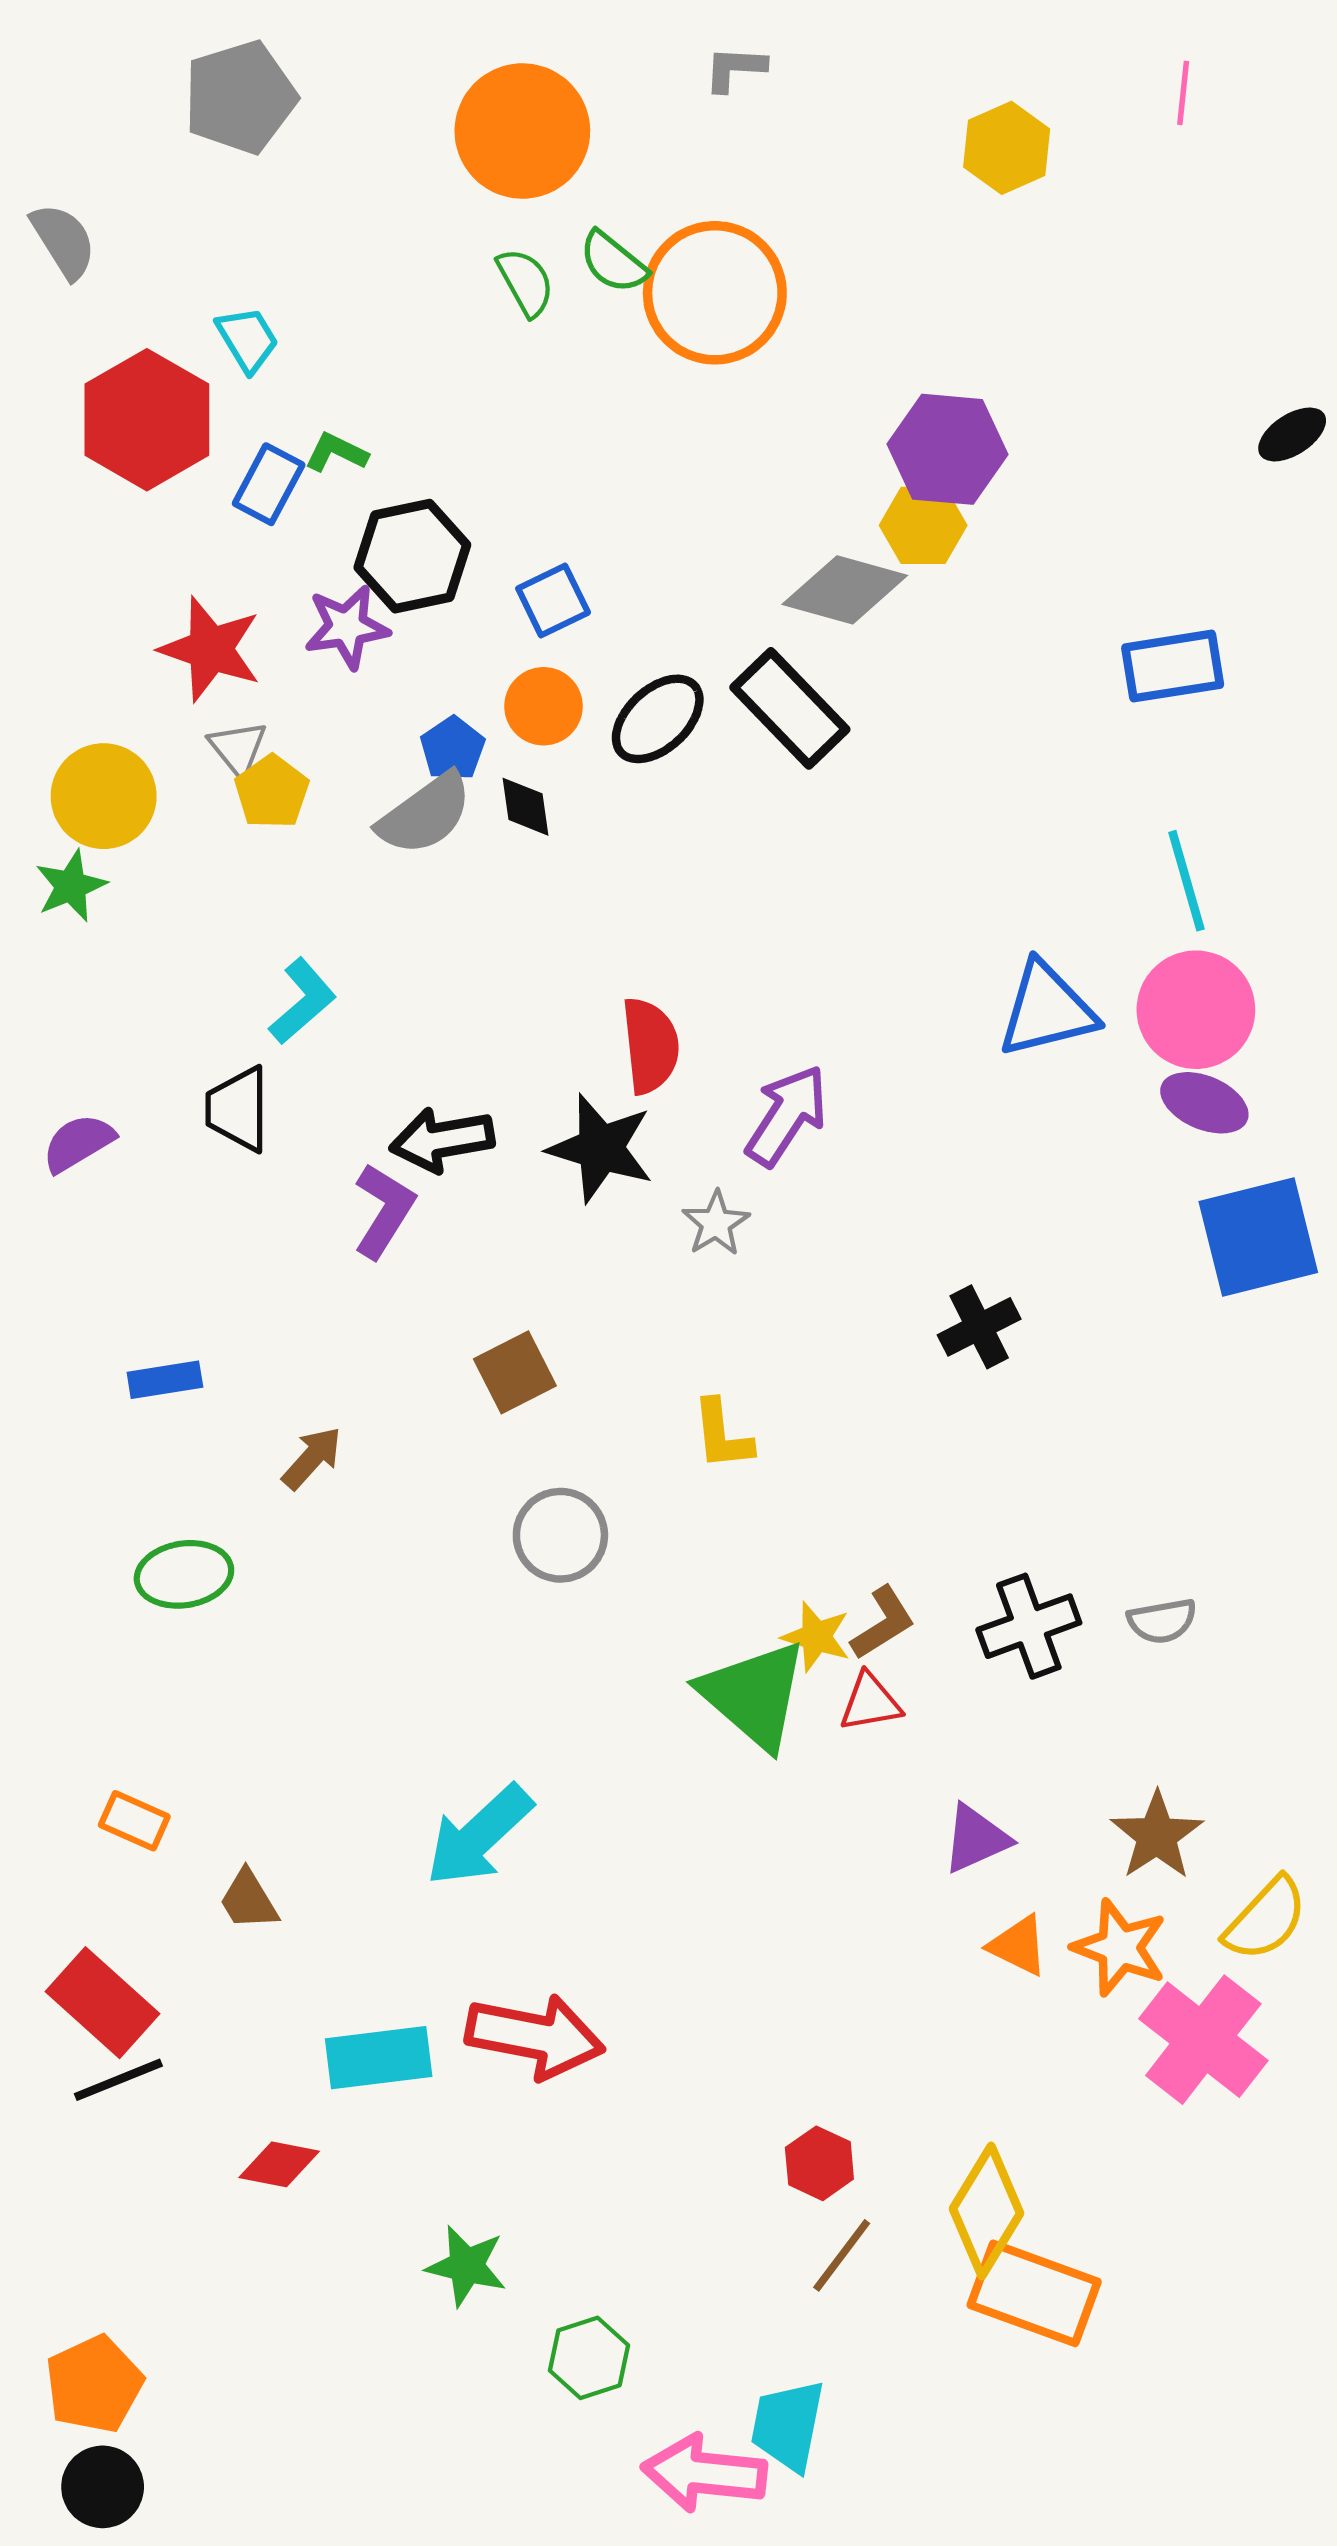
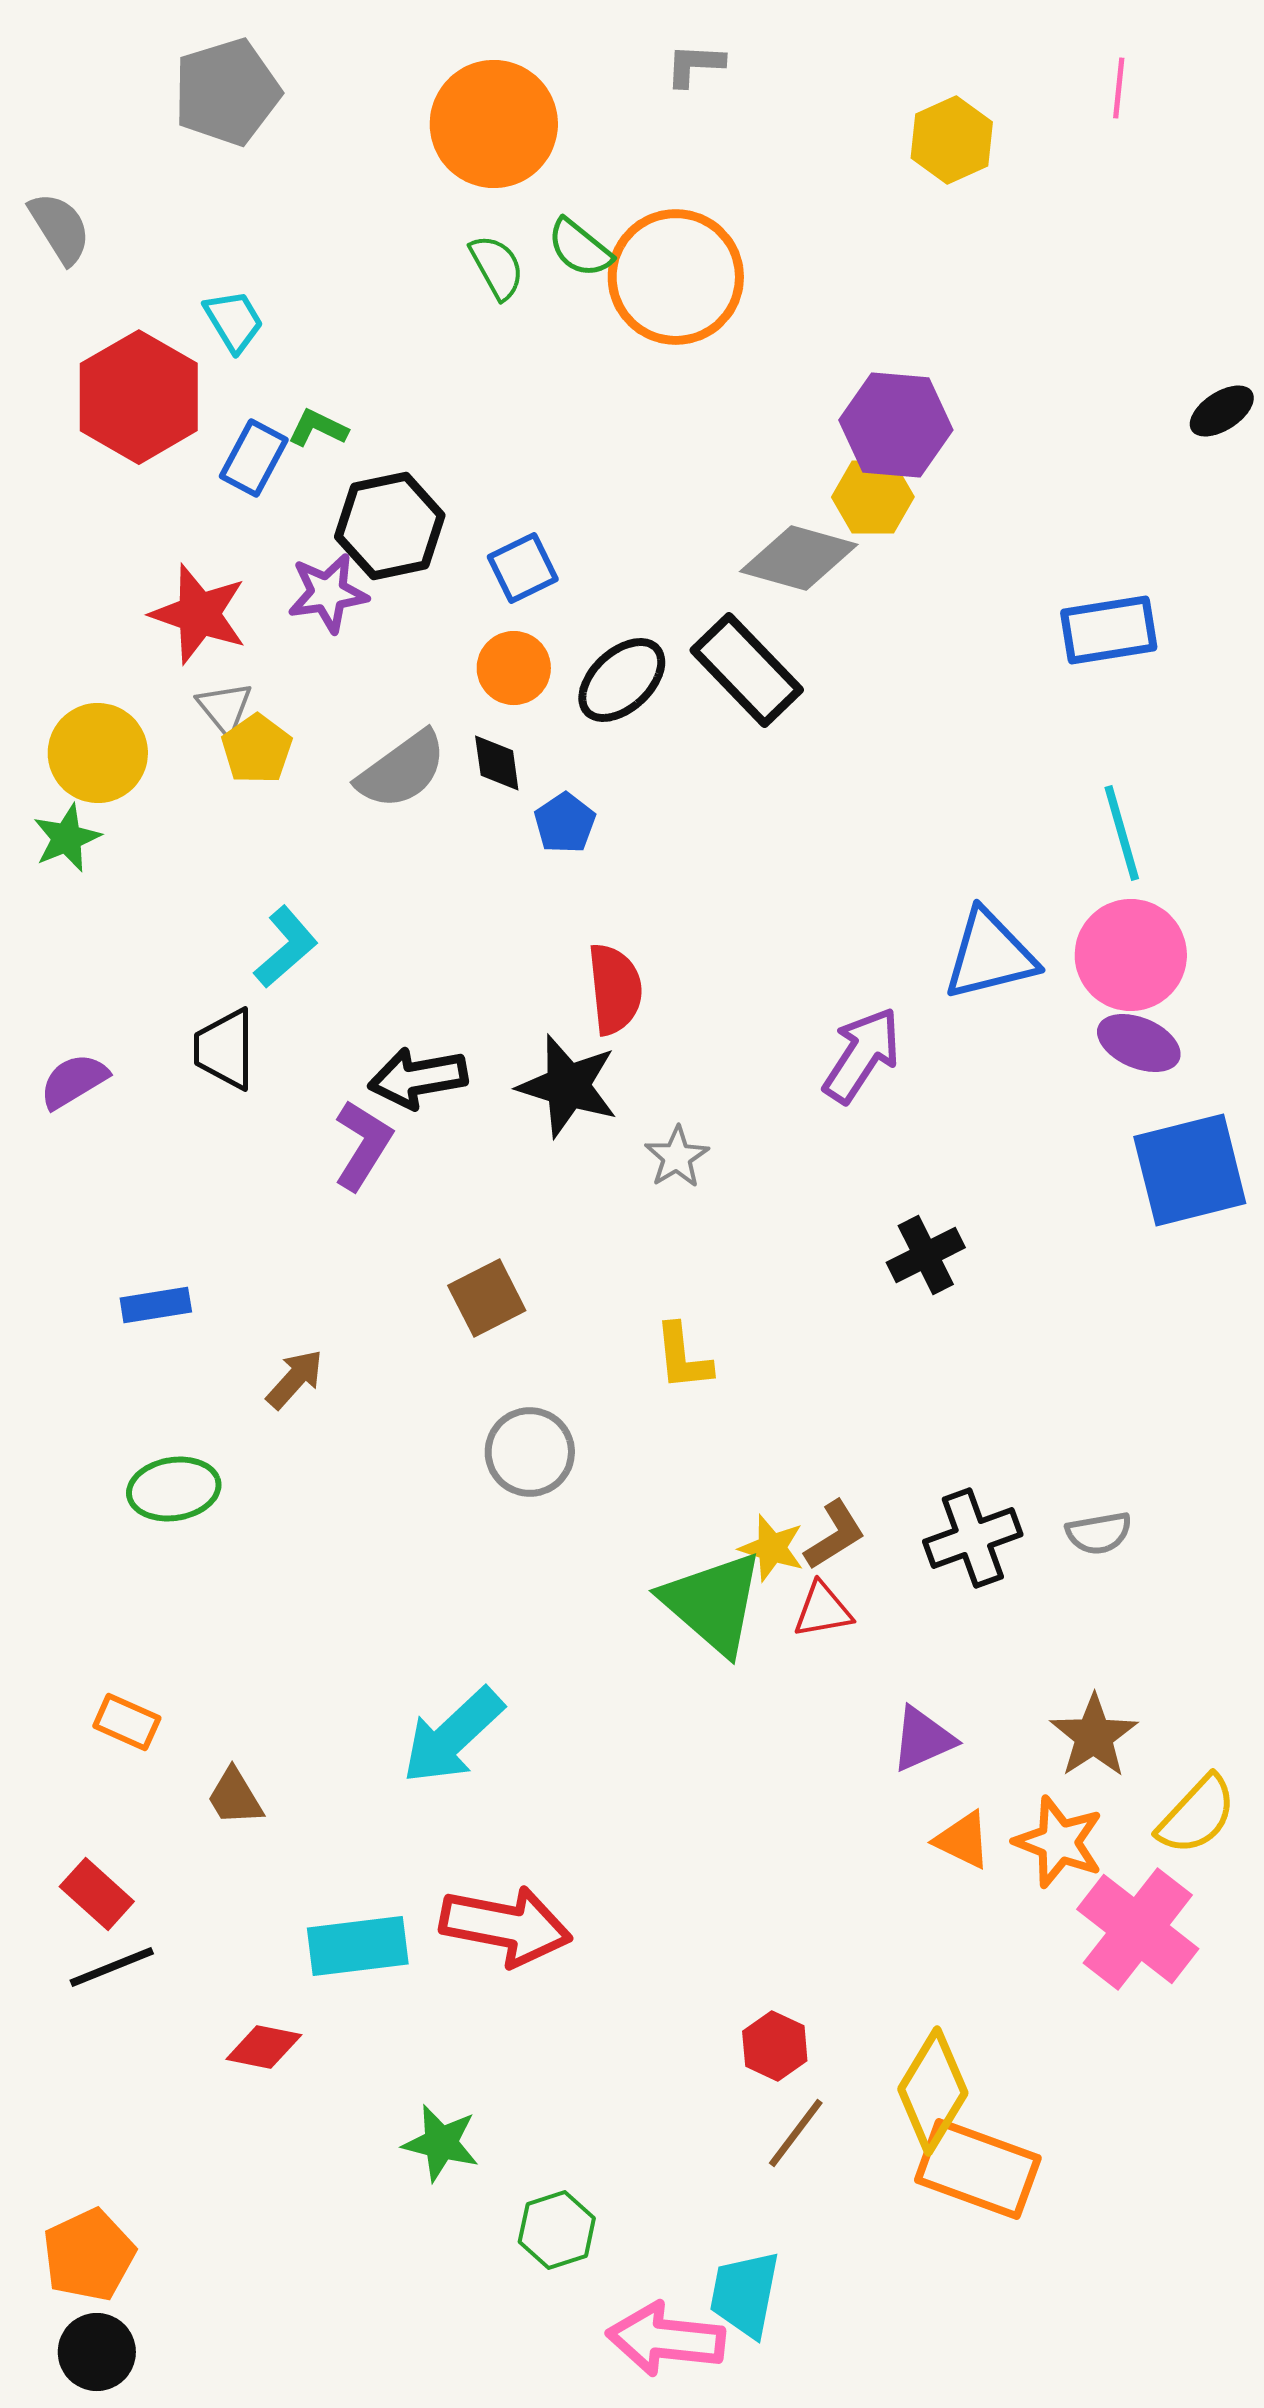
blue pentagon: (453, 749) -> (565, 823), moved
purple arrow: (787, 1115) -> (862, 1055), moved
red rectangle: (103, 2003) -> (97, 1894), size x0.7

